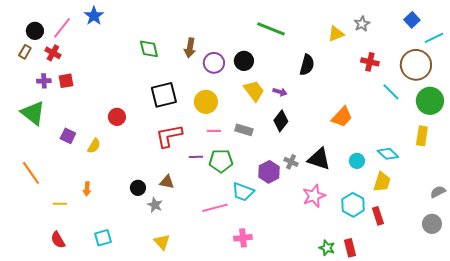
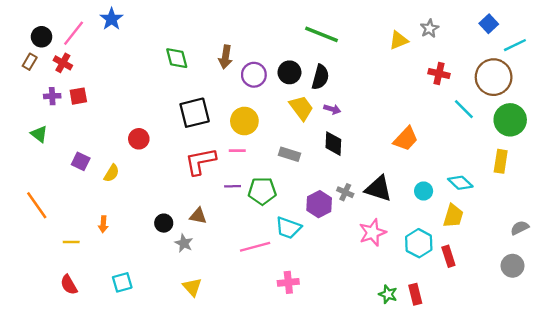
black semicircle: (307, 65) -> (320, 77), moved
green triangle: (33, 113) -> (39, 134), size x0.6
black diamond: (281, 121) -> (333, 144), turned -35
pink line: (214, 131) -> (237, 151), moved

